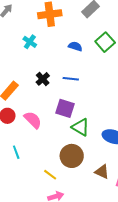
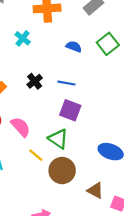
purple square: (65, 108) -> (70, 110), moved
green triangle: (81, 127) -> (58, 139), moved
yellow line: (50, 175) -> (36, 155), moved

